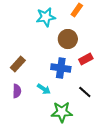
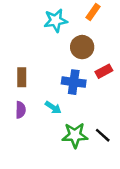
brown rectangle: (18, 64) -> (22, 77), turned -42
black line: (85, 92) -> (103, 135), moved

